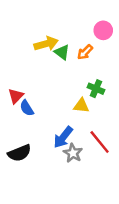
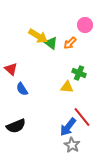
yellow arrow: (46, 44) -> (38, 36), turned 48
red triangle: (16, 96) -> (11, 69), moved, turned -32
blue arrow: (63, 137) -> (68, 127), moved
gray star: (73, 153) -> (72, 145), moved

